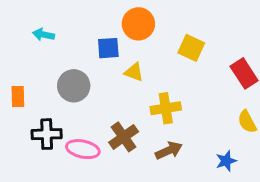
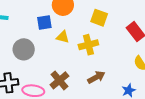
yellow cross: (166, 108) -> (88, 45), moved
brown arrow: (169, 150) -> (96, 77), moved

